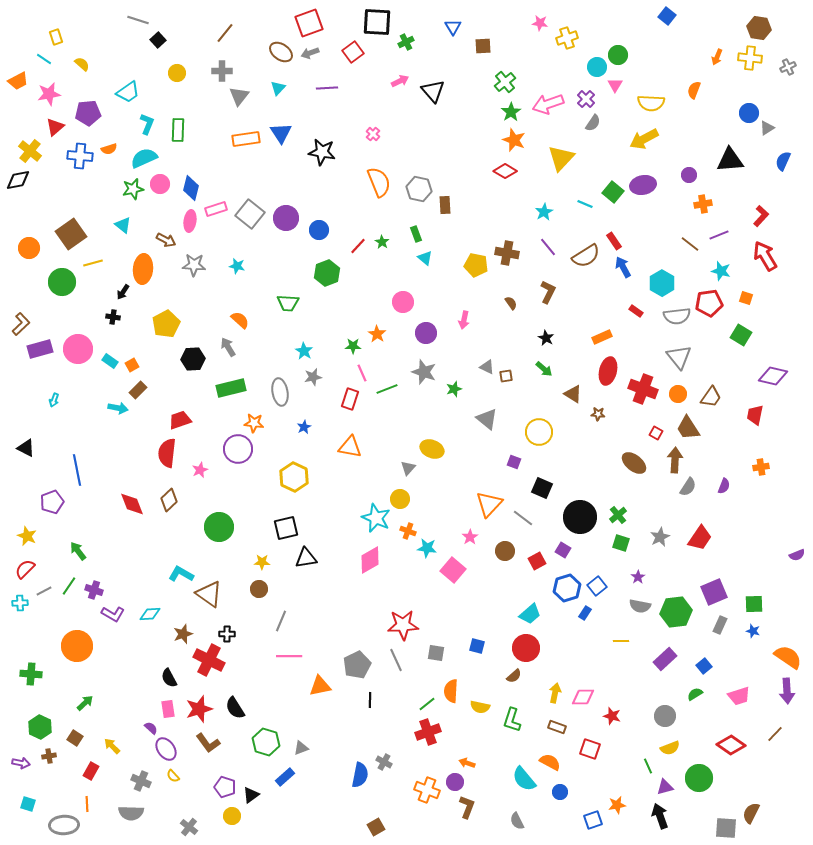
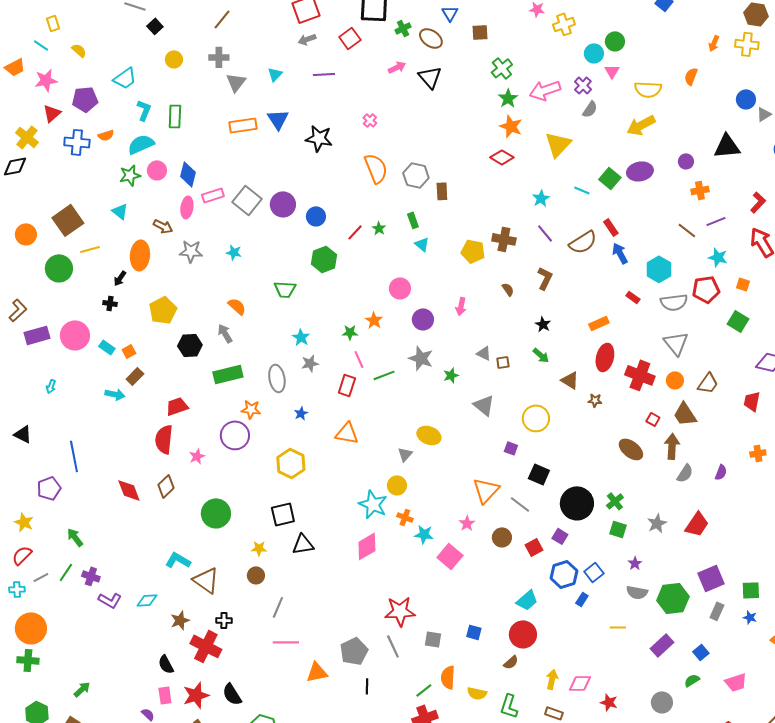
brown ellipse: (281, 52) -> (431, 38), moved
orange circle: (77, 646) -> (31, 628), moved

